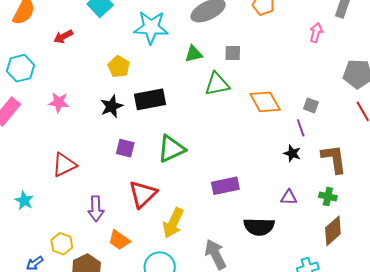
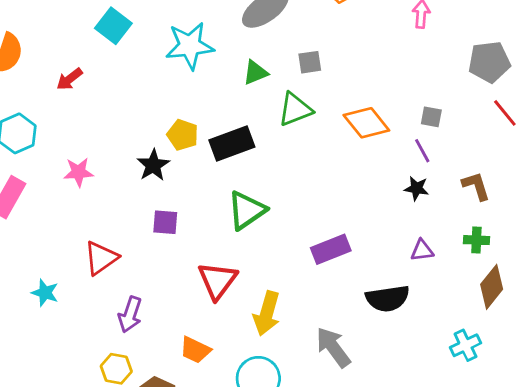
yellow pentagon: (119, 67) -> (183, 135), moved
black rectangle: (150, 99) -> (232, 144), moved
purple square: (125, 148) -> (165, 222), moved
brown L-shape: (334, 159) -> (476, 186), size x0.7
cyan star: (24, 201) -> (45, 293), moved
purple arrow: (96, 209) -> (130, 315), moved, turned 30

